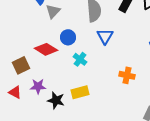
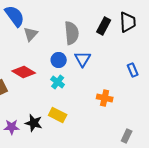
blue circle: (68, 37) -> (59, 60), moved
purple star: (38, 86) -> (12, 127), moved
yellow rectangle: (80, 92) -> (58, 115), turned 42

